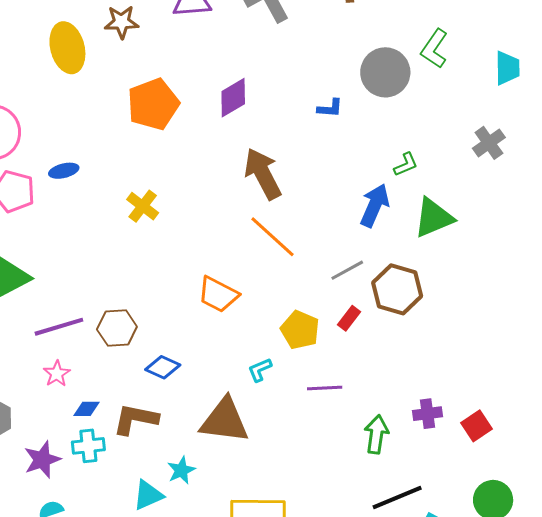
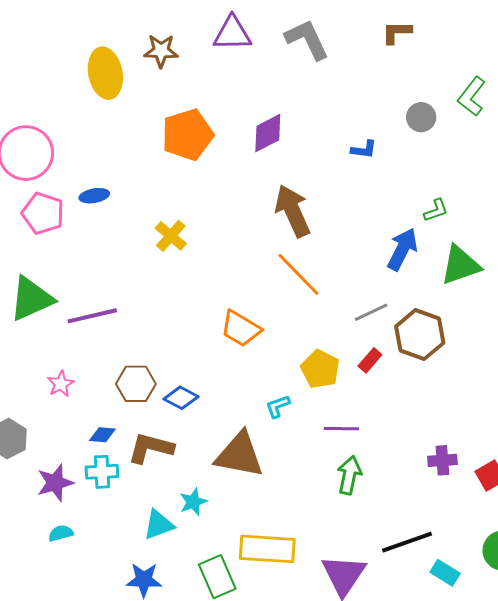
gray circle: (385, 72) -> (421, 117), size x0.6
purple line: (59, 327) -> (92, 316), moved
brown hexagon: (117, 328) -> (136, 384), moved
pink star: (57, 374) -> (61, 384), moved
green arrow: (376, 434) -> (349, 475), moved

